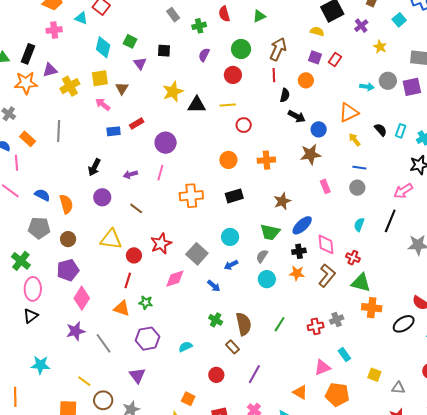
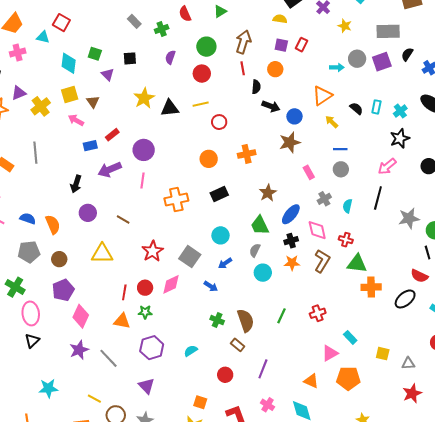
purple arrow: (130, 174) -> (110, 170), moved, size x1.6
green trapezoid: (270, 232) -> (260, 225), turned 60
red circle: (134, 255) -> (145, 288), moved
gray cross: (337, 320) -> (324, 199), moved

